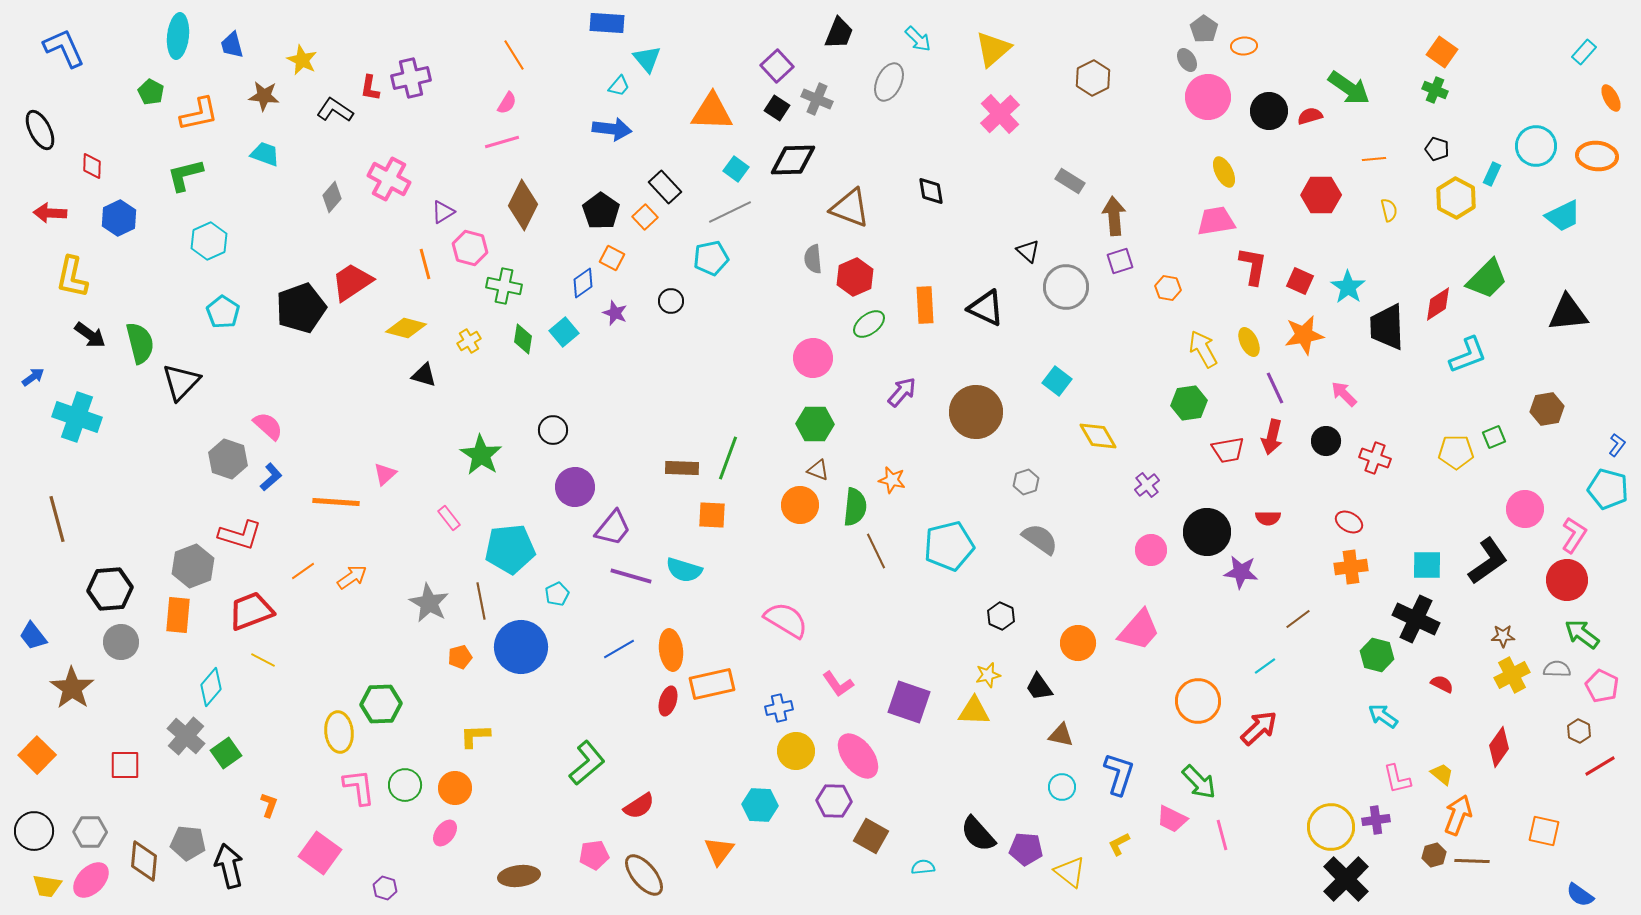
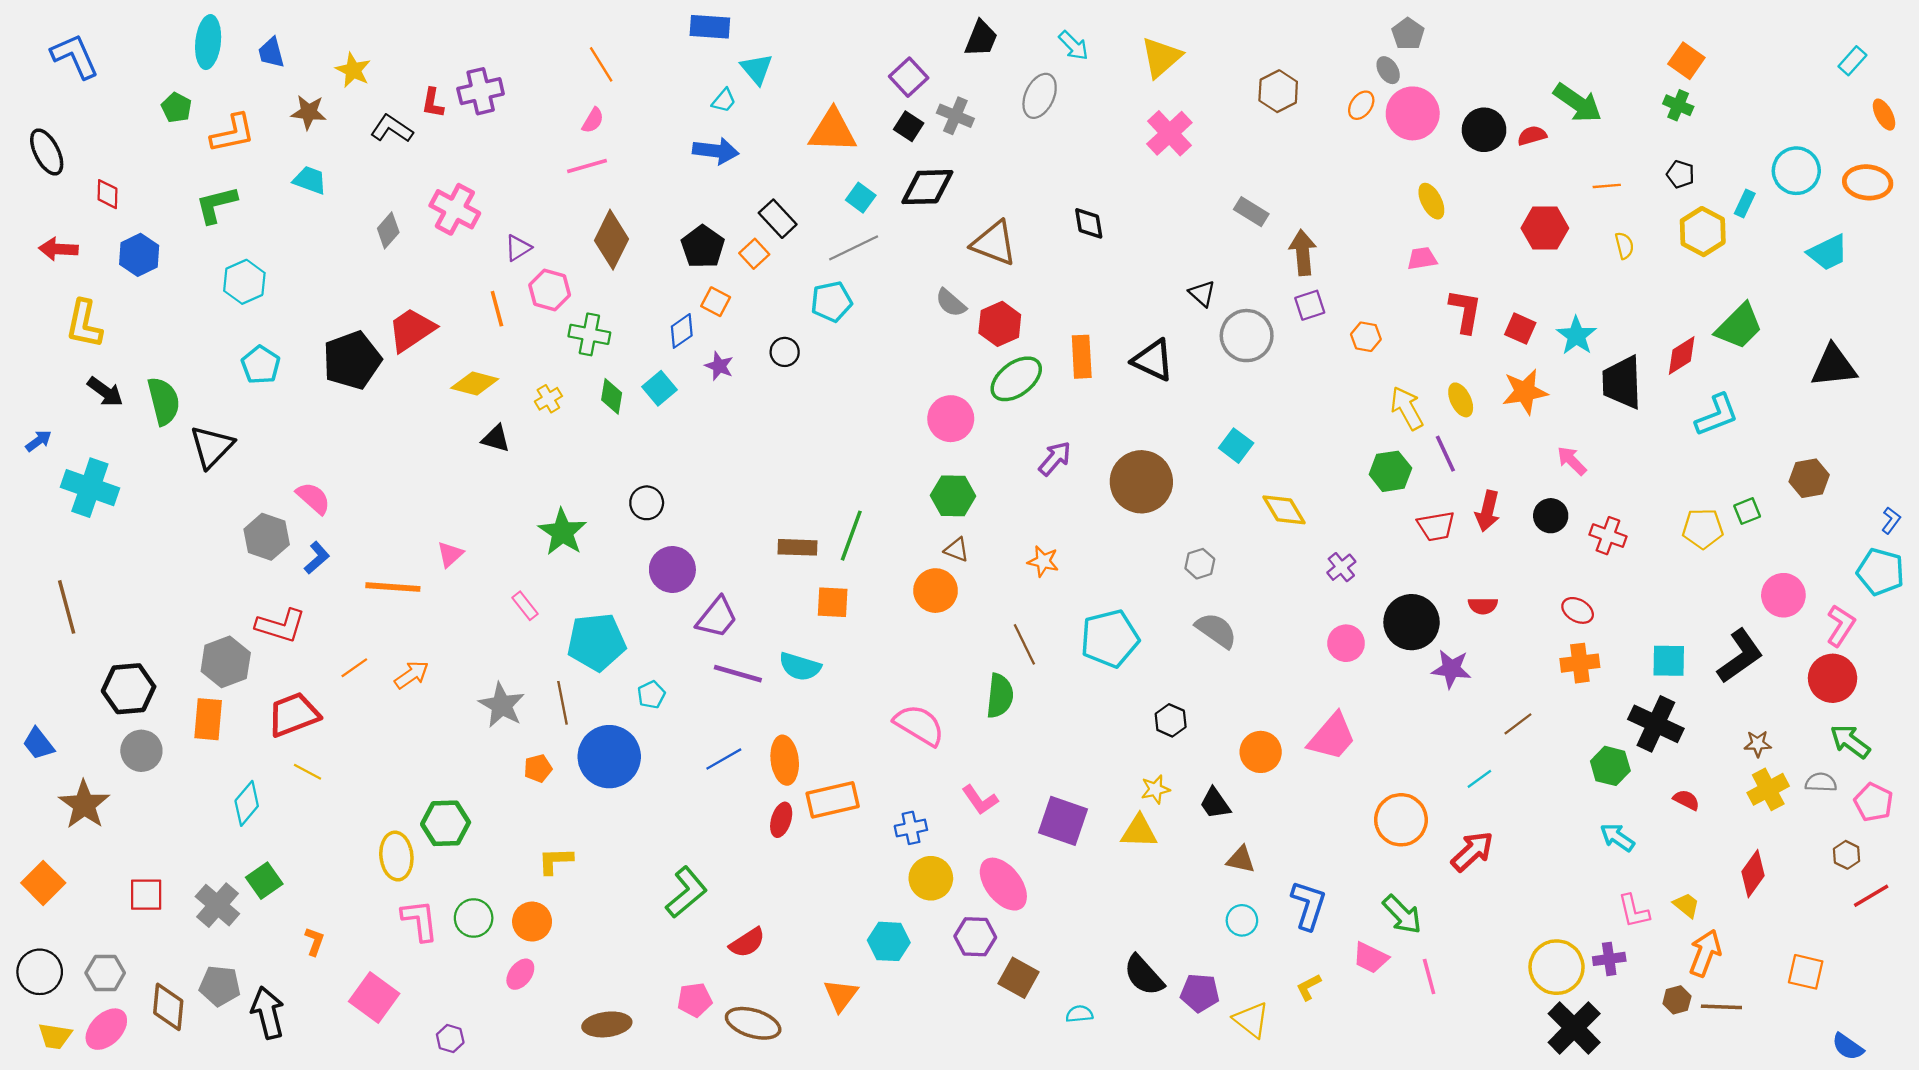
orange ellipse: (1244, 46) -> (1361, 105), moved, turned -50
pink trapezoid: (1216, 221) -> (1422, 258), size x0.7
gray semicircle: (813, 259) -> (951, 303), turned -44
green ellipse: (869, 324) -> (1016, 379), size x1.4
purple line: (1275, 388) -> (1445, 454), moved
green semicircle: (855, 507) -> (1000, 696), moved
gray cross: (186, 736) -> (217, 905), moved
brown ellipse: (644, 875) -> (753, 1023), turned -33

